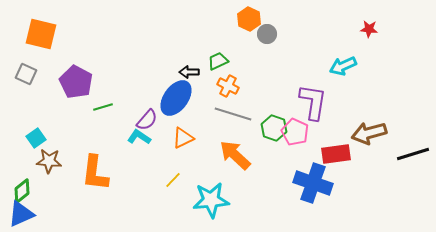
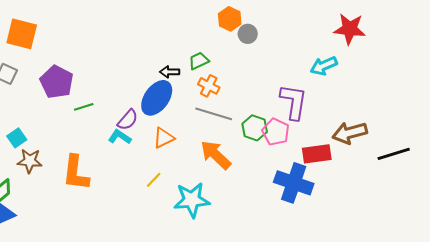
red star: (369, 29) -> (350, 29), size x1.8

